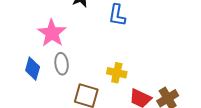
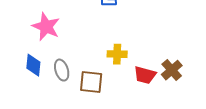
gray ellipse: (62, 64) -> (62, 70), moved

